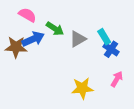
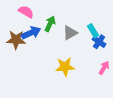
green arrow: (55, 29) -> (50, 24), turned -98
yellow star: (82, 88) -> (65, 67), moved

